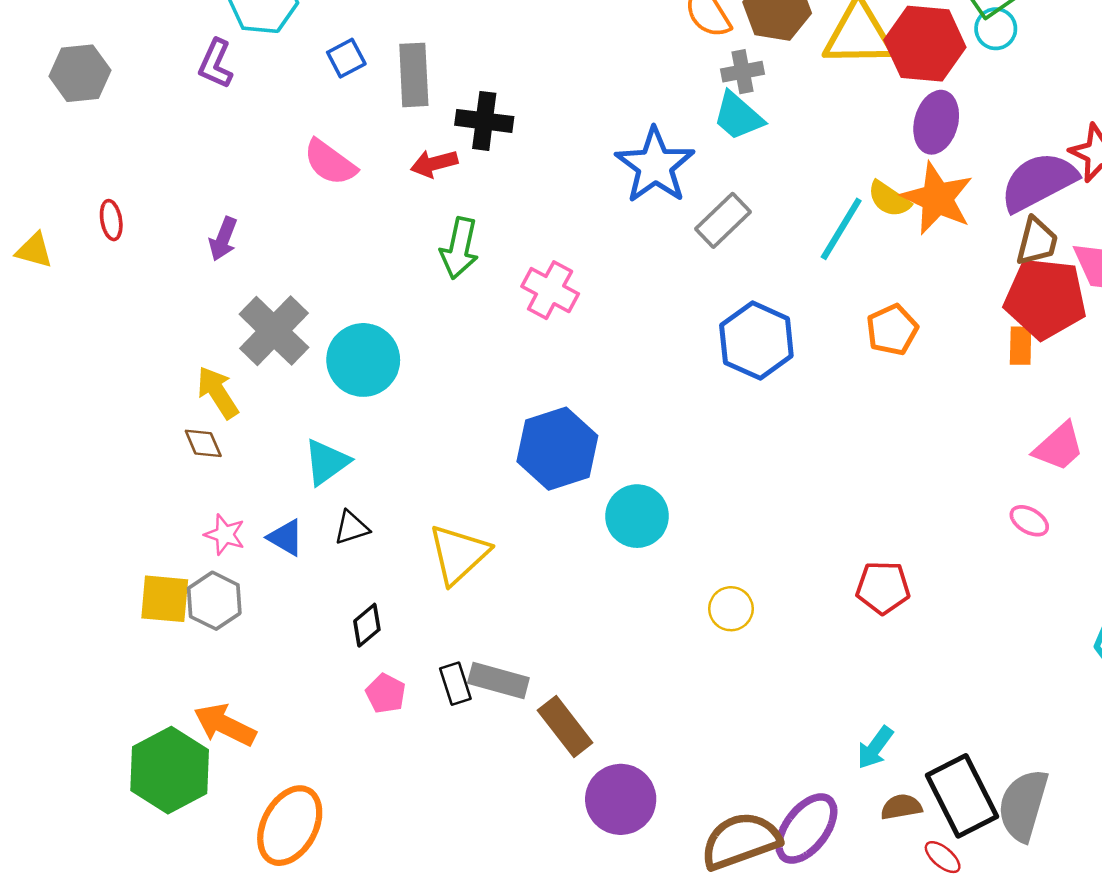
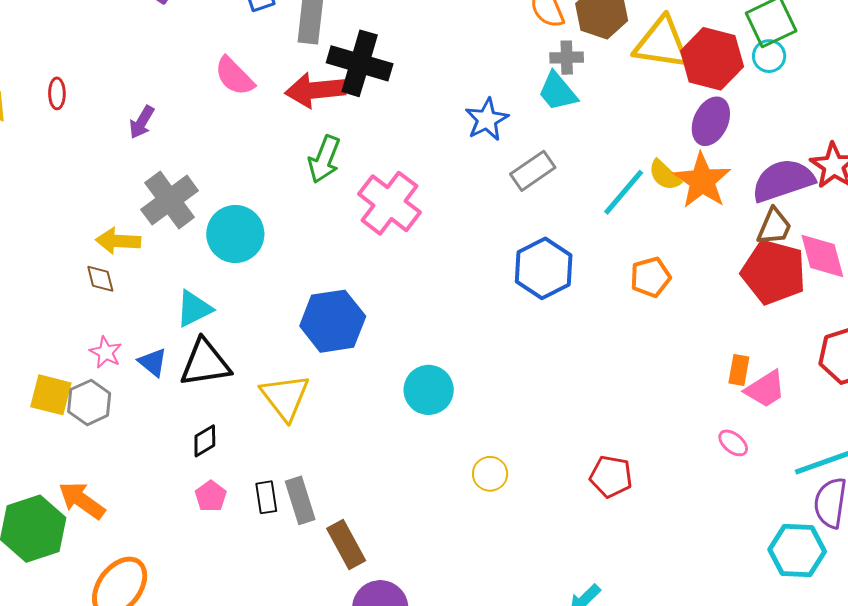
black cross: (484, 121) -> (360, 63), size x1.4
red arrow: (434, 164) -> (315, 90), size x1.6
blue star: (655, 166) -> (487, 120), size x0.7
pink cross: (550, 290) -> (389, 203), size x1.4
orange rectangle: (1021, 346) -> (739, 370), moved
yellow arrow: (218, 392) -> (118, 241), turned -63
blue hexagon: (557, 449) -> (333, 321), moved
black triangle: (352, 528) -> (205, 363), size x1.8
yellow triangle: (459, 554) -> (285, 397), turned -34
gray rectangle: (498, 680) -> (300, 500), turned 48

